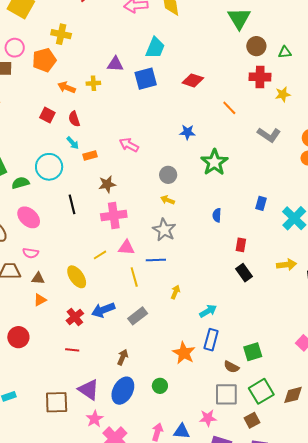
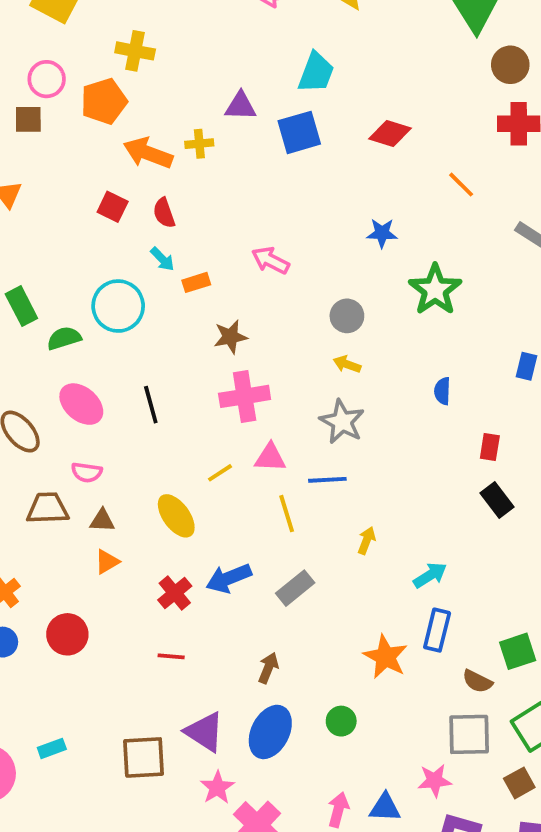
orange arrow: (67, 87) -> (148, 153), size x1.4
black line: (72, 204) -> (151, 405), moved

